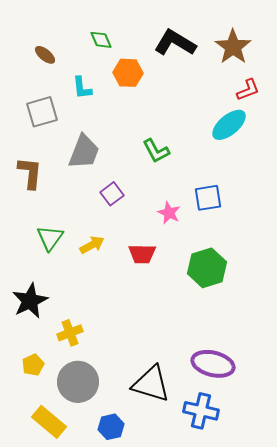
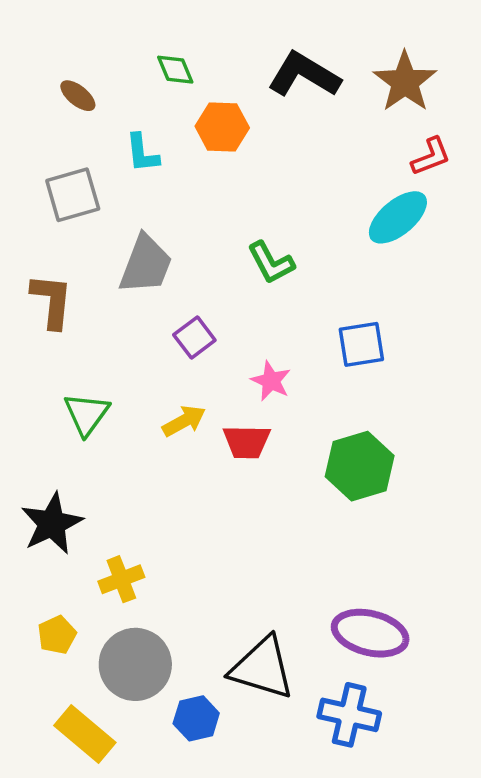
pink star: (169, 213) -> (271, 381), moved
yellow arrow: (92, 245) -> (184, 421), moved
blue hexagon: (111, 427) -> (196, 718), moved

